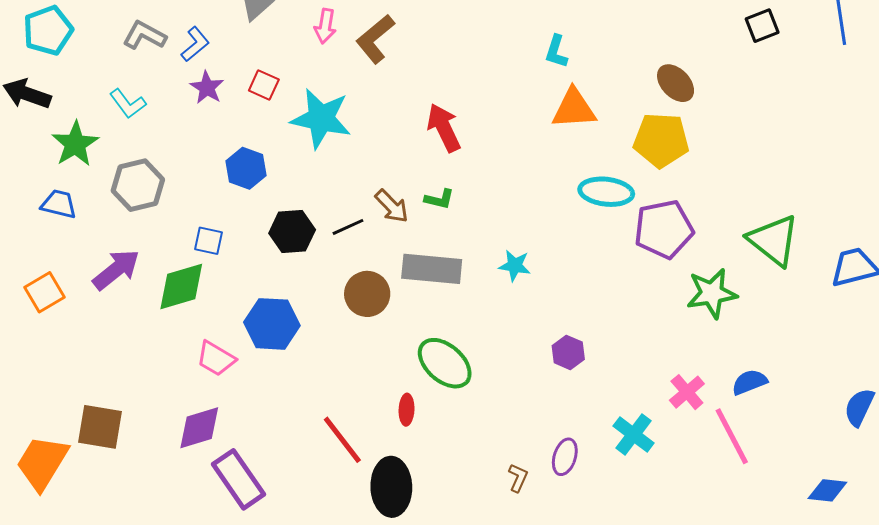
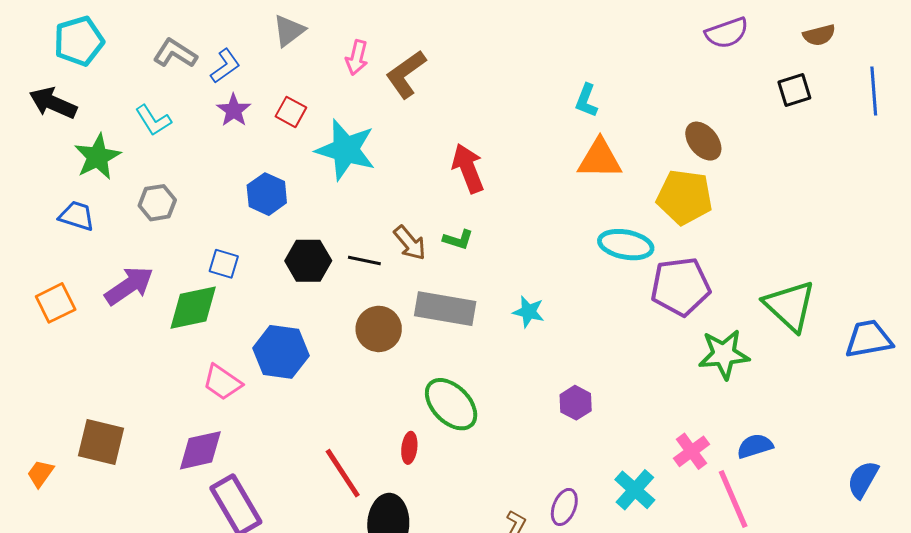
gray hexagon: (138, 185) -> (157, 203), size x0.7
black line: (348, 227) -> (364, 260), turned 32
orange trapezoid: (42, 463) -> (40, 473), size x0.5

